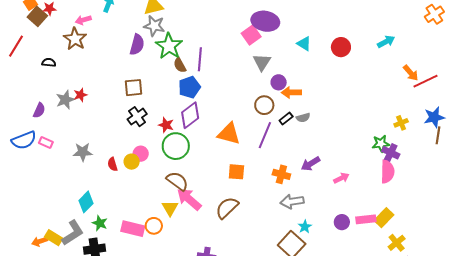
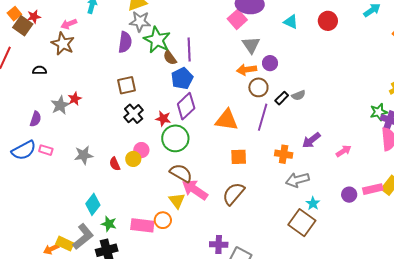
orange arrow: (291, 92) -> (247, 70), moved

